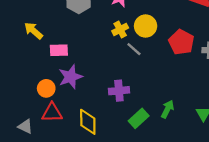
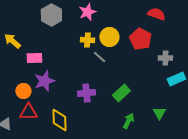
yellow cross: (120, 29) -> (87, 40), turned 32
red pentagon: (181, 42) -> (140, 39), moved
green arrow: (167, 109) -> (128, 121), moved
green rectangle: (139, 118) -> (121, 93), moved

